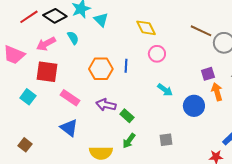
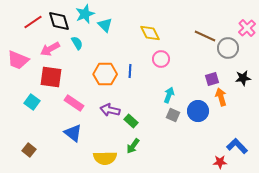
black diamond: (55, 16) -> (59, 21), turned 40
cyan arrow: (165, 90) -> (169, 95), turned -105
gray square: (166, 140) -> (173, 115), moved, turned 32

